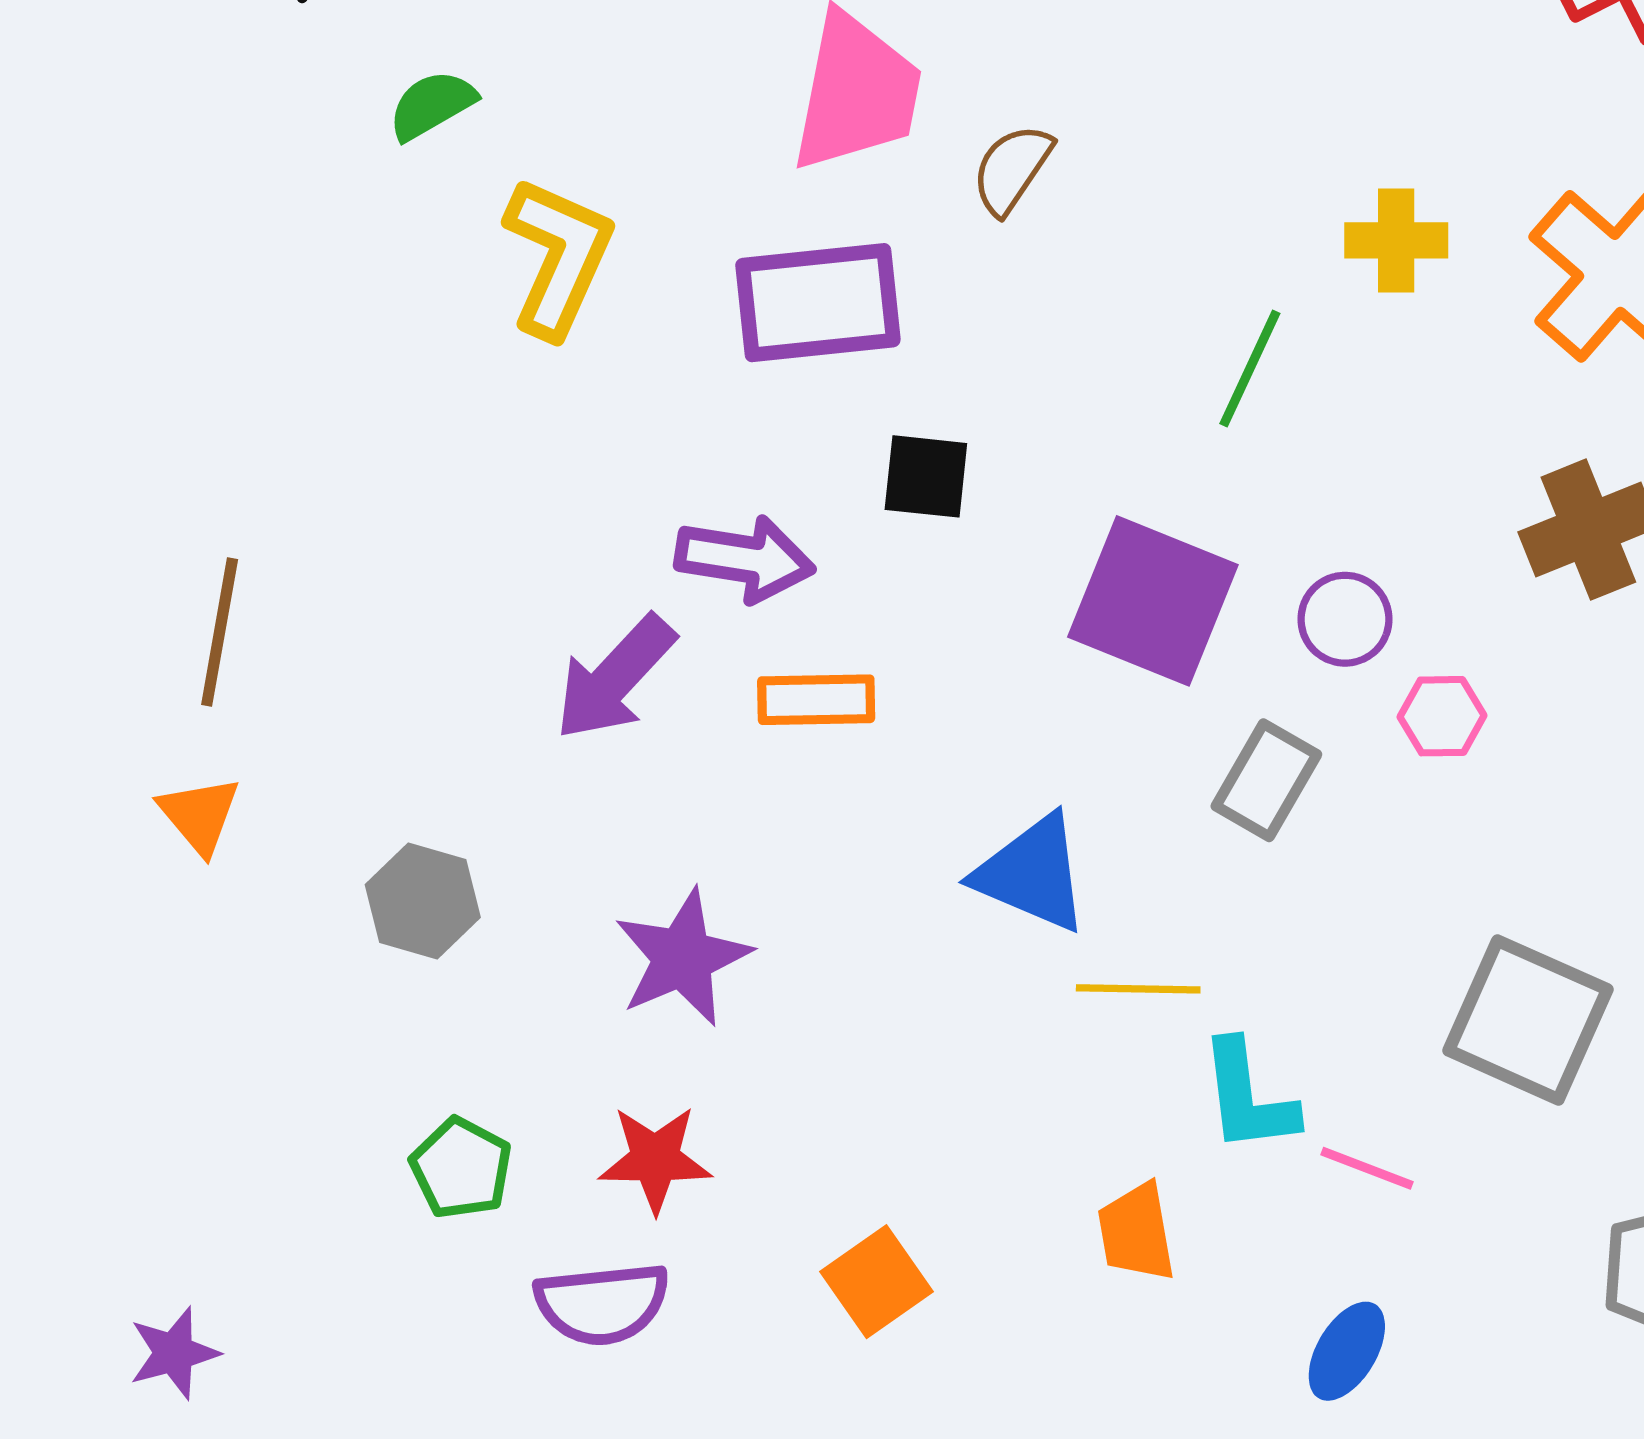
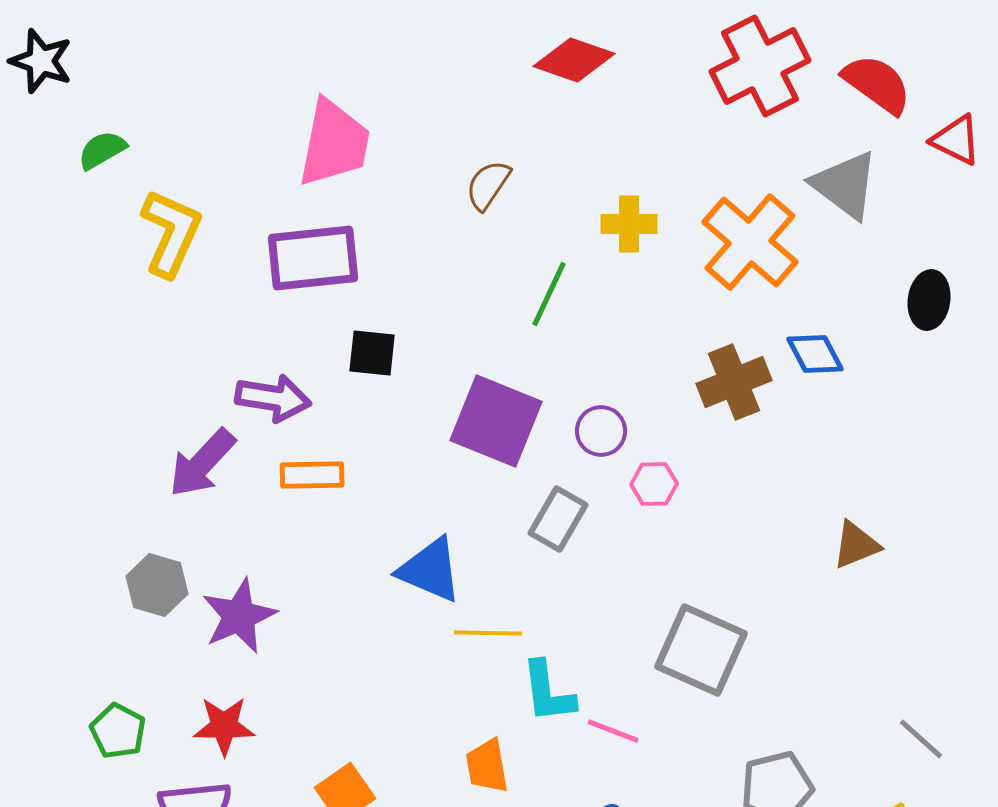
brown semicircle: (1012, 169) -> (488, 185), moved
gray hexagon: (423, 901) -> (157, 585), moved

